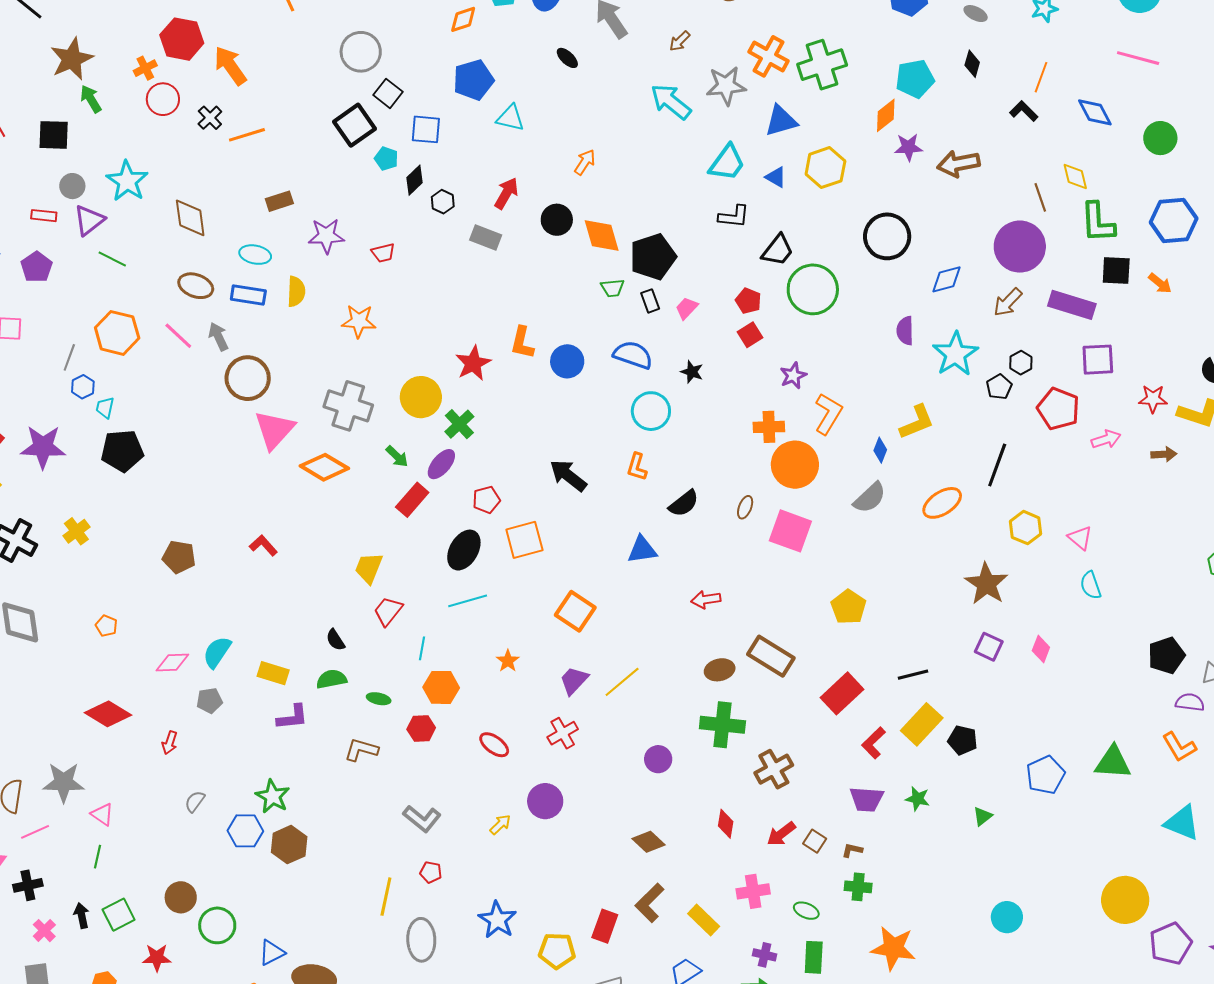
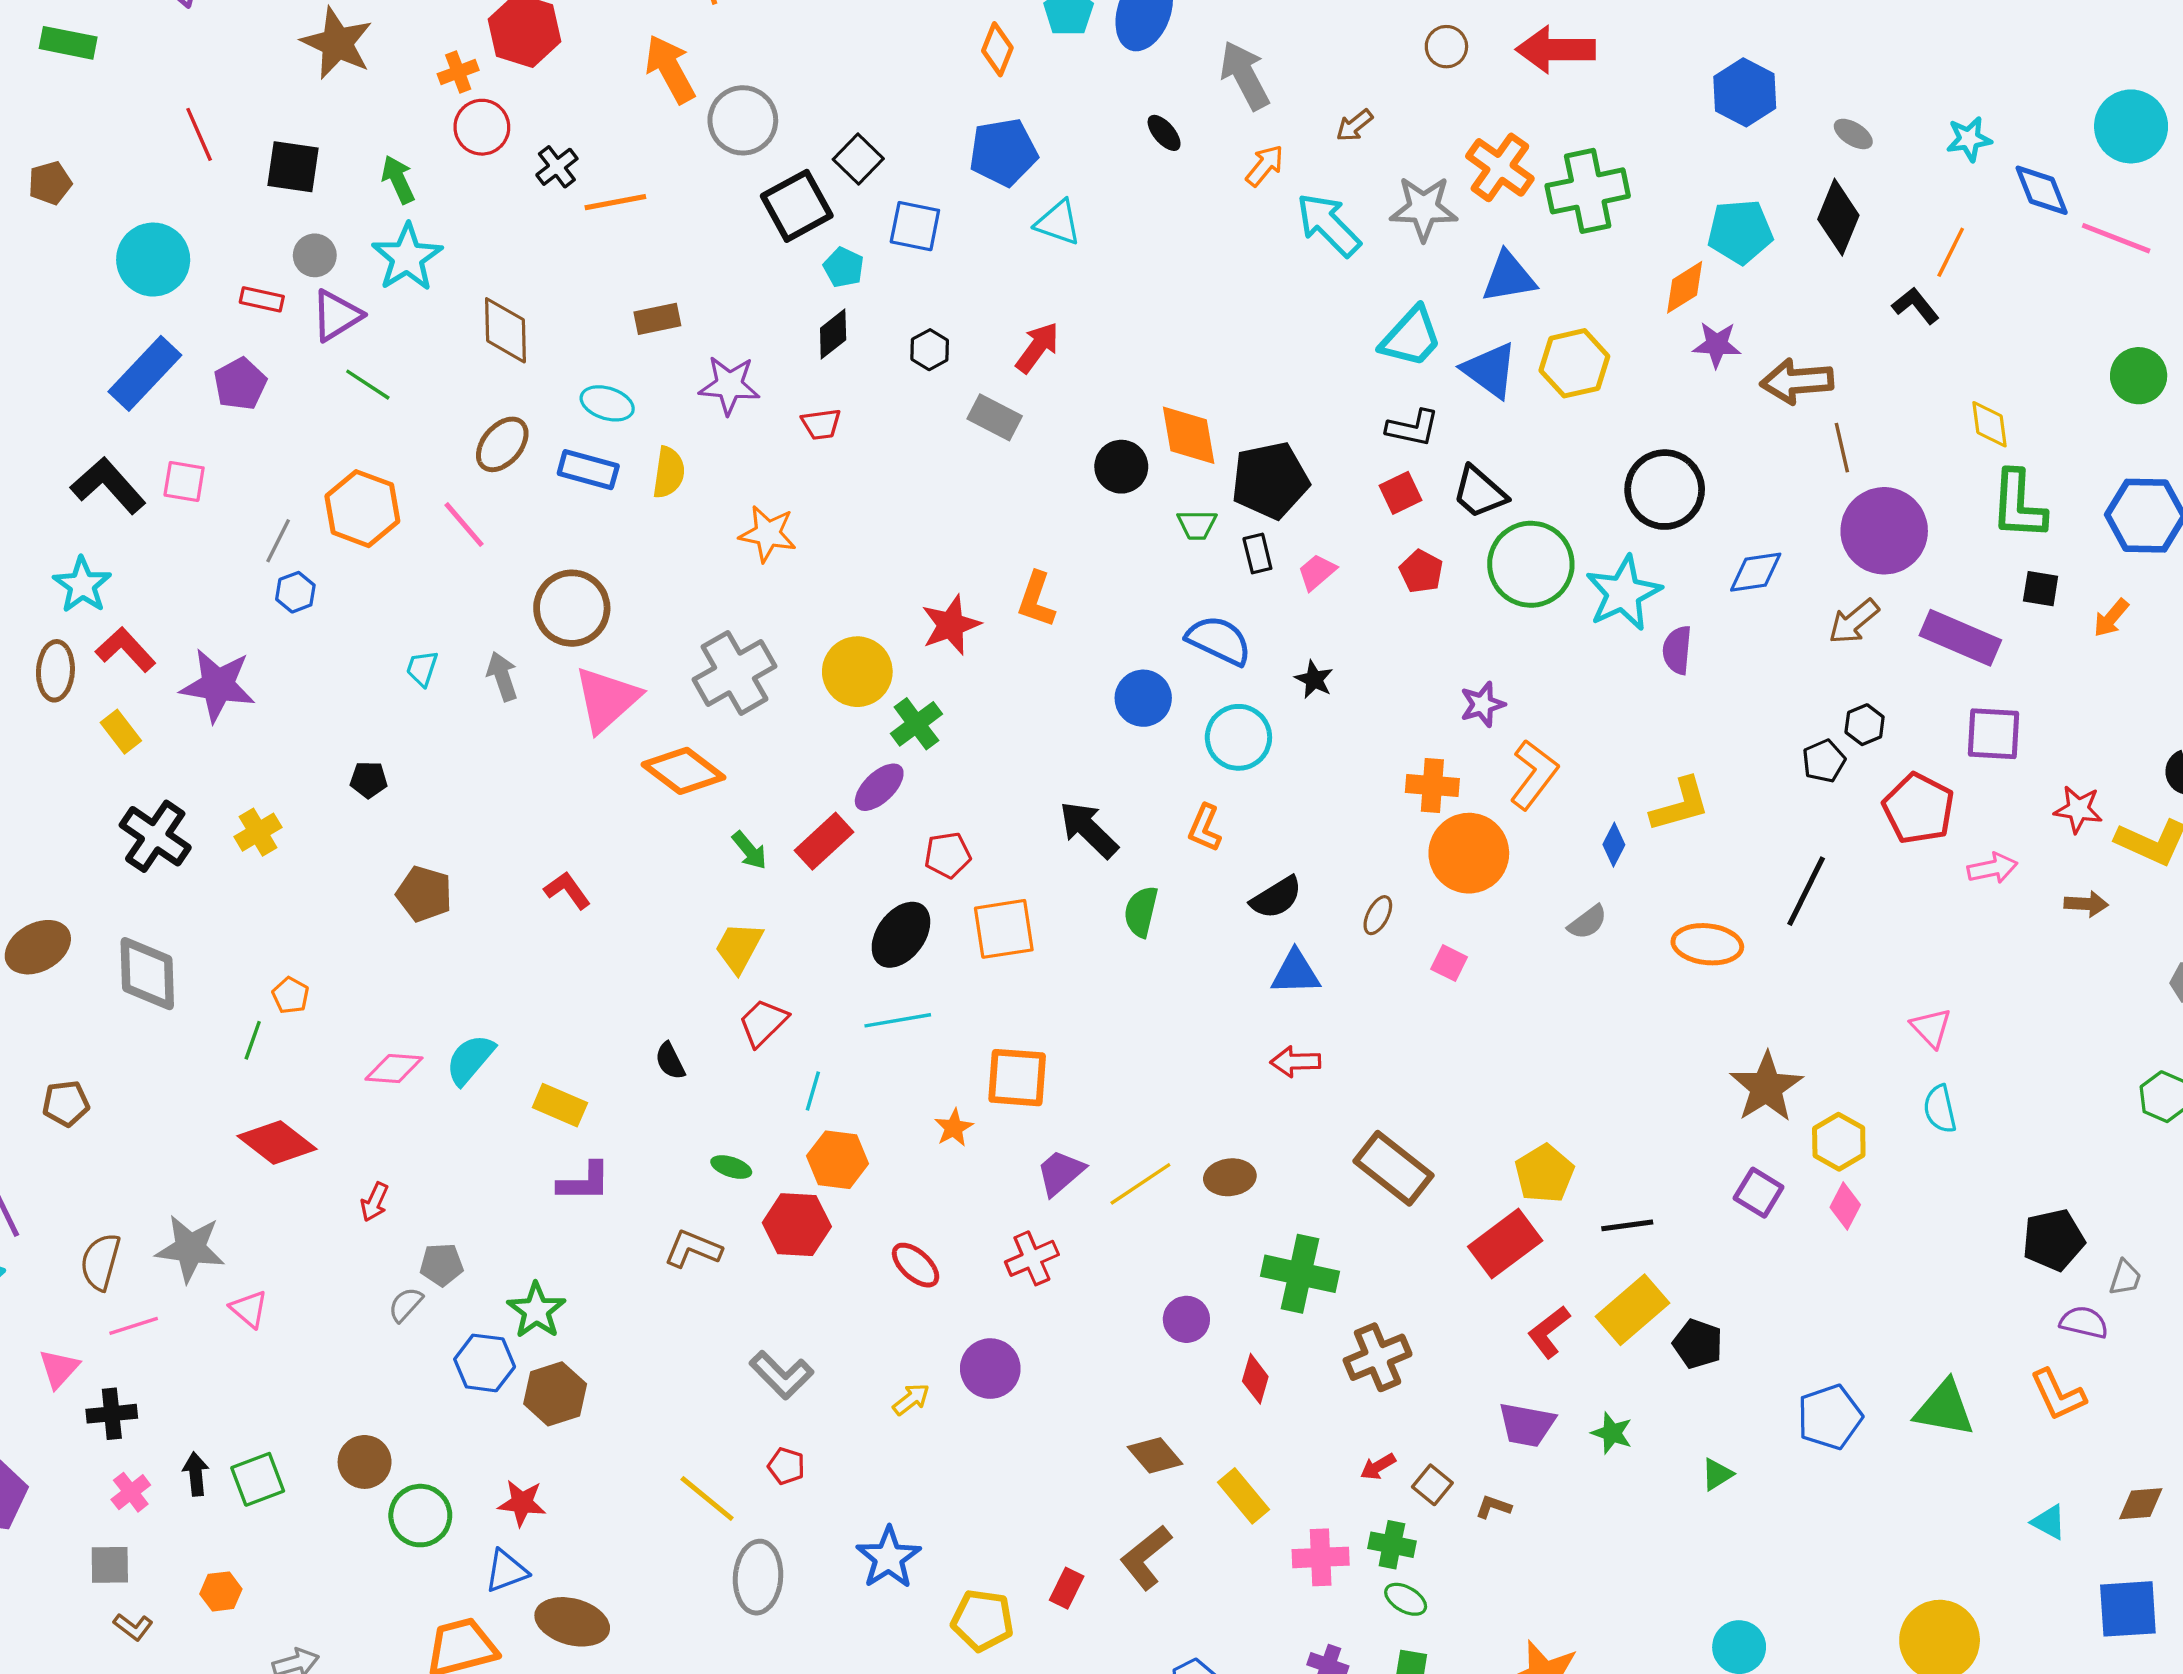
orange diamond: (463, 19) -> (997, 49), turned -56
gray circle: (361, 52) -> (743, 120), moved
brown star: (72, 59) -> (337, 43), turned -30
black diamond: (972, 64) -> (1838, 217), size x1.6
orange arrow: (230, 66) -> (670, 69), moved
green arrow: (91, 99) -> (398, 180), moved
blue diamond: (1095, 112) -> (2042, 190), moved
orange arrow: (585, 162) -> (1265, 166), moved
blue triangle: (776, 177) -> (1490, 370), size x1.6
black diamond: (415, 180) -> (833, 334), moved
brown line: (1040, 197) -> (1842, 448), moved
black circle: (557, 220) -> (1121, 467), moved
black trapezoid: (778, 250) -> (1480, 492), turned 87
black square: (1116, 271) -> (2041, 589), size x0.7
orange arrow: (1160, 283) -> (2111, 618), turned 85
brown ellipse: (196, 286) -> (502, 444), turned -76
red square: (750, 335) -> (1401, 493), moved
gray arrow: (218, 337) -> (502, 676), moved
cyan star: (955, 354) -> (1623, 593), moved
blue circle: (567, 361) -> (1143, 698), moved
gray cross: (348, 406) -> (734, 673), turned 36
cyan trapezoid: (105, 408) -> (422, 668), moved
black pentagon: (122, 451) -> (369, 780), moved, size x0.5
green arrow: (397, 456) -> (749, 850), moved
gray semicircle: (870, 498) -> (1588, 922), size x0.7
orange ellipse: (942, 503) -> (1707, 944), turned 33
yellow hexagon: (1026, 528) -> (1839, 1142), moved
pink square: (790, 531) -> (1449, 963), size x0.5
blue triangle: (642, 550) -> (1296, 973), moved
yellow pentagon: (848, 607) -> (1544, 1174), moved
orange square: (575, 611) -> (1017, 1078), moved, turned -36
brown ellipse: (720, 670) -> (1230, 1177), moved
green semicircle: (332, 679) -> (1141, 912), moved, turned -72
gray pentagon: (209, 701) -> (441, 1265), moved
red hexagon: (421, 729) -> (797, 1225), size x1.4
cyan triangle: (1182, 823) -> (2049, 1522), size x0.6
red diamond: (726, 824) -> (1255, 1379), moved
red arrow: (781, 834) -> (1378, 1467), size x0.7
green line: (97, 857) -> (253, 1040), moved
green cross: (858, 887) -> (1392, 1545), moved
yellow line: (386, 897) -> (707, 1498), turned -69
yellow rectangle: (704, 920) -> (1243, 1496), moved
red rectangle: (605, 926) -> (1067, 1588), size x0.7
red star: (157, 958) -> (522, 1503), moved

